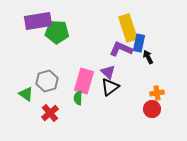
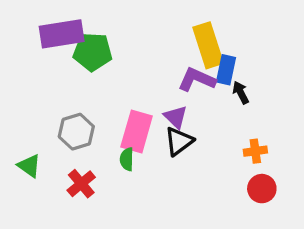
green triangle: (26, 94) -> (29, 166), moved
red circle: (152, 109) -> (262, 189), moved

